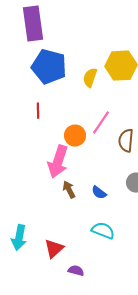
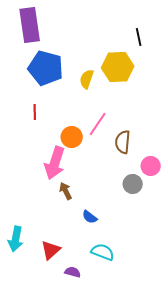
blue semicircle: (99, 193) -> (90, 217), moved
cyan semicircle: (103, 231) -> (103, 252), moved

